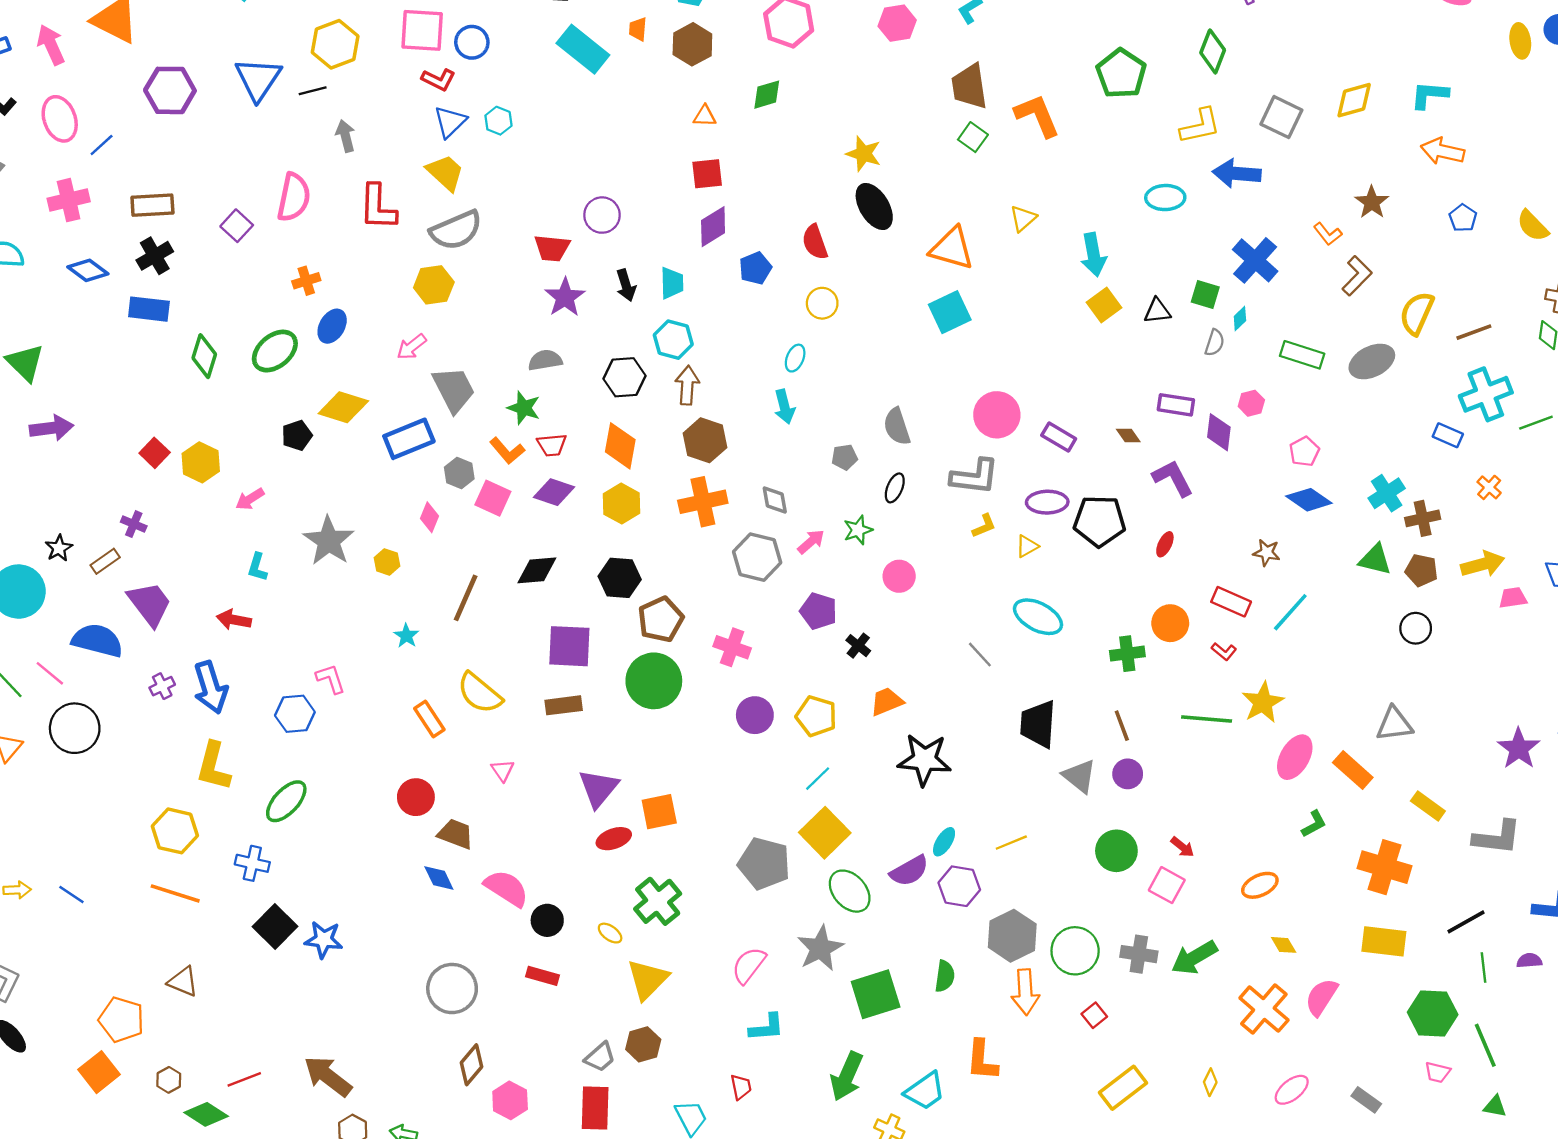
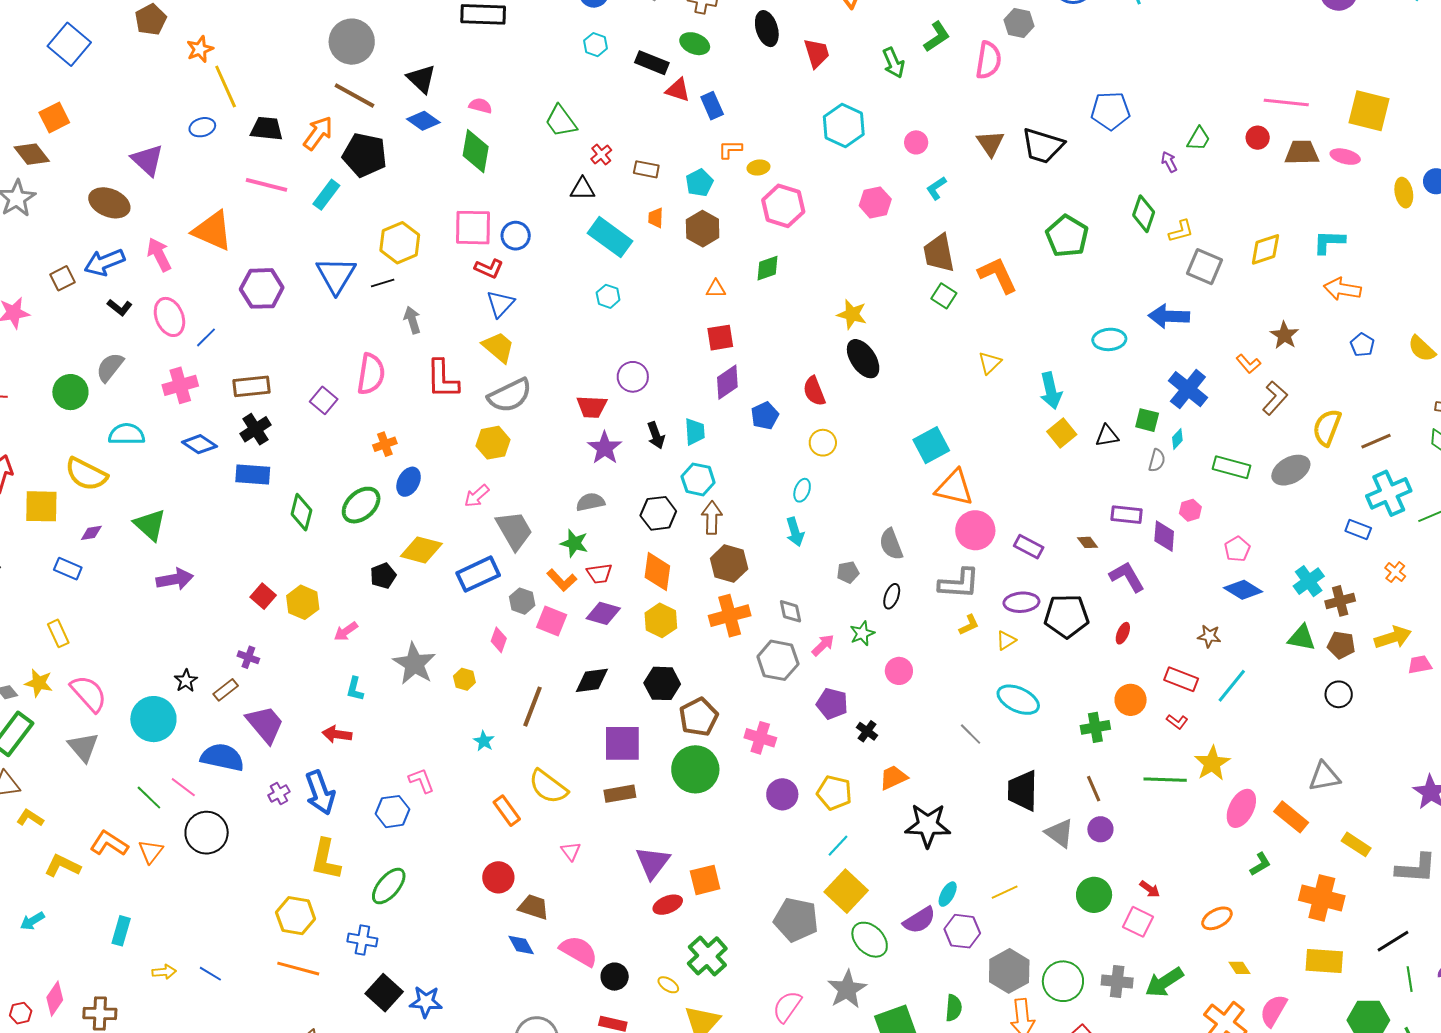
cyan hexagon: (498, 121) -> (608, 296), moved
yellow L-shape: (1200, 126) -> (1181, 231), moved, size x0.7
orange triangle: (952, 248) -> (954, 488), moved

